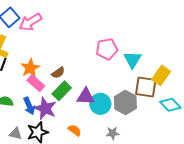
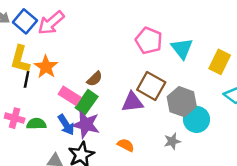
pink pentagon: (107, 49) -> (149, 41), turned -30
orange star: (30, 68) -> (46, 67), moved
brown square: (146, 87) -> (151, 86), moved, turned 30
green rectangle: (62, 91) -> (87, 102), moved
cyan circle: (100, 104) -> (196, 119), moved

